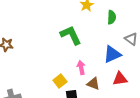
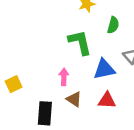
green L-shape: (71, 35) -> (80, 42), moved
yellow square: (60, 81) -> (14, 84), moved

